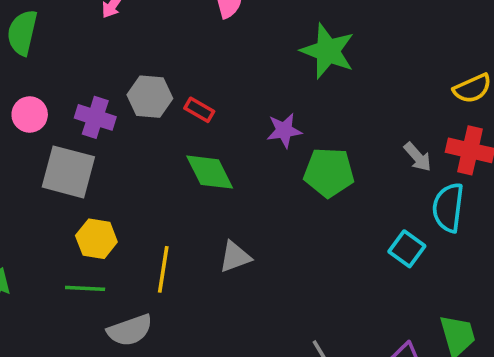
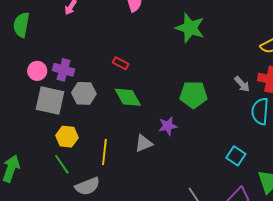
gray hexagon: (150, 97) -> (84, 93), moved
pink circle: (30, 114) -> (37, 71), moved
purple star: (284, 130) -> (168, 126), moved
cyan square: (407, 249) -> (236, 156), moved
green line: (85, 288) -> (62, 164), turned 55

